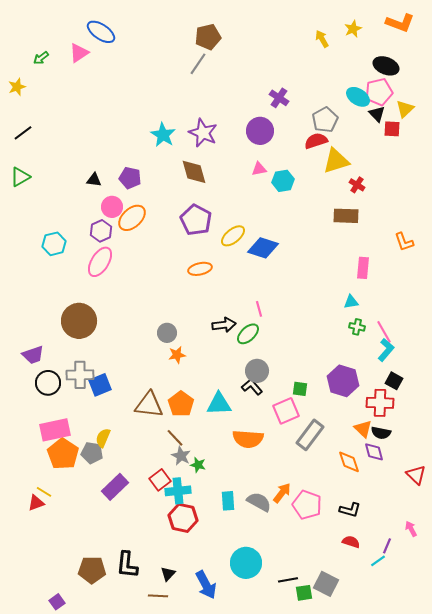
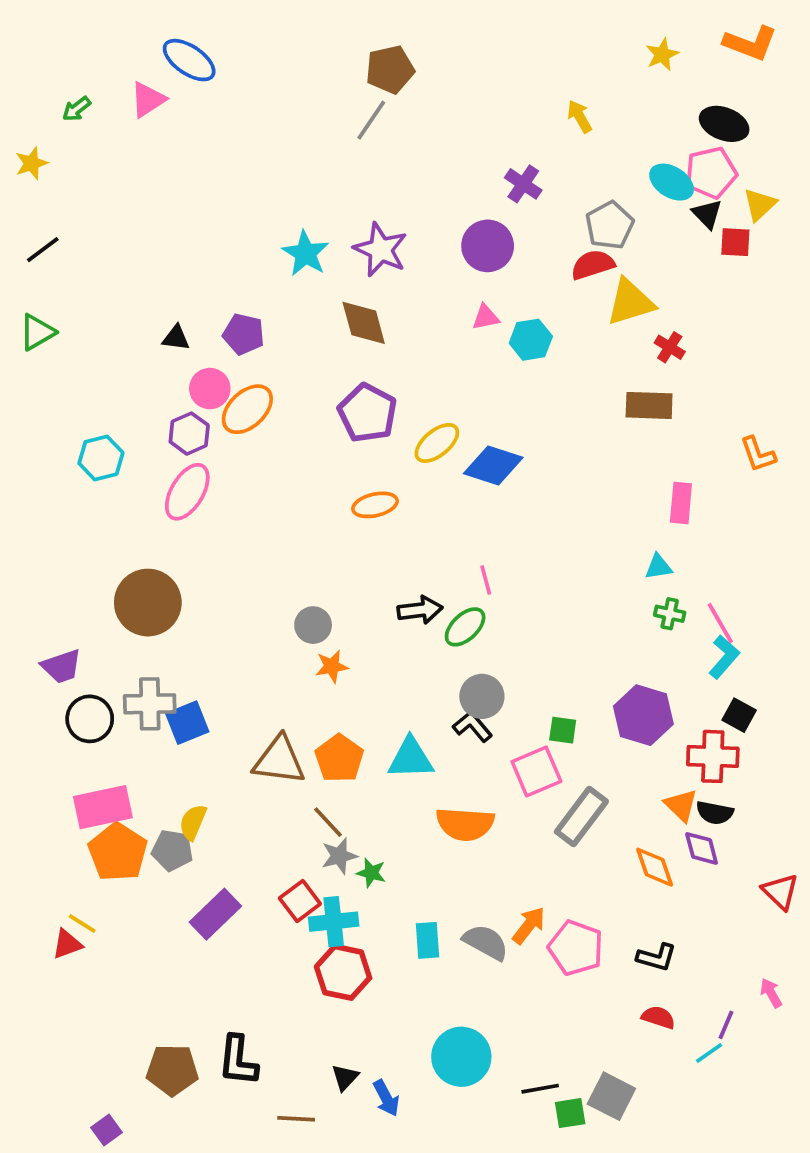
yellow arrow: (322, 39) -> (580, 116), moved
gray star: (181, 456) -> (339, 856), turned 30
black triangle: (168, 574) -> (345, 1077), moved
blue arrow: (206, 585) -> (386, 1098), size x0.7

